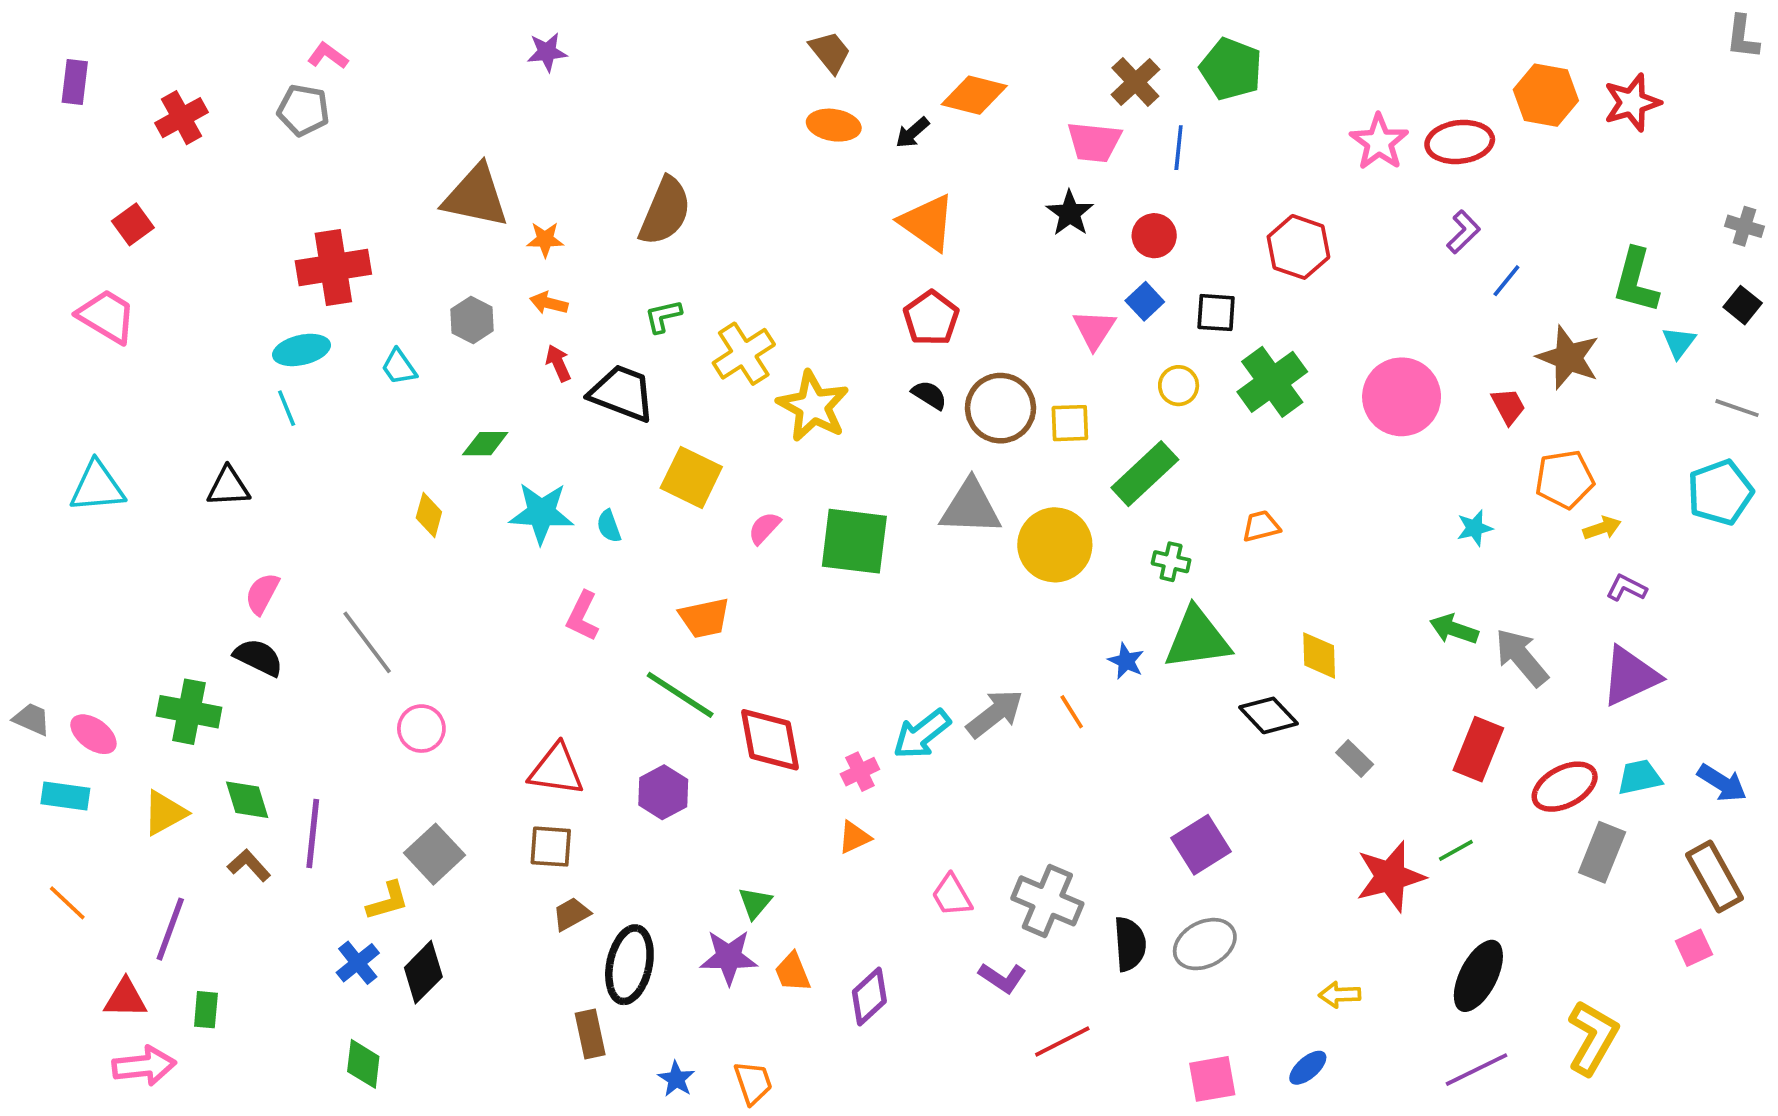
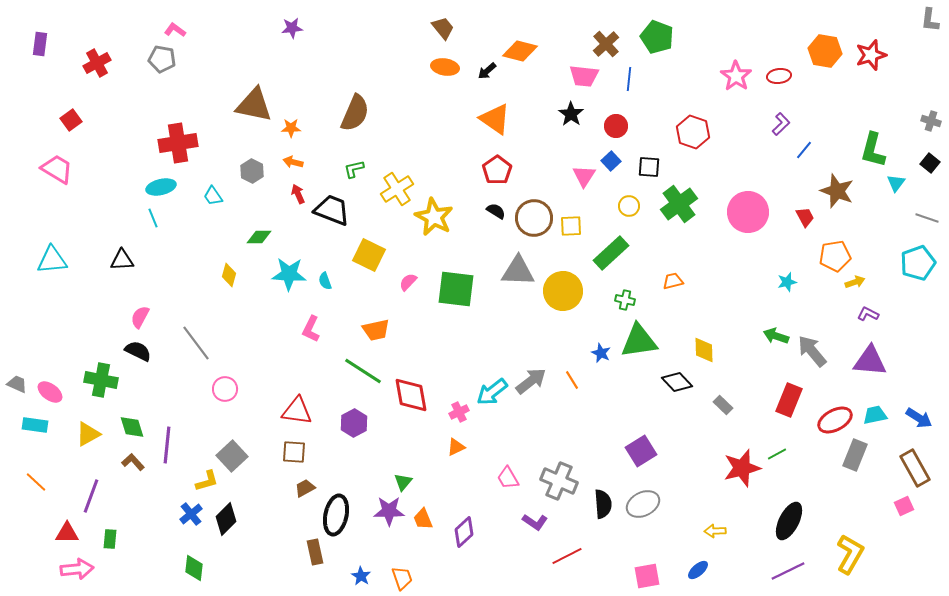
red ellipse: (1460, 142) -> (779, 76), size x0.7
purple triangle: (1630, 676) -> (870, 361), turned 30

